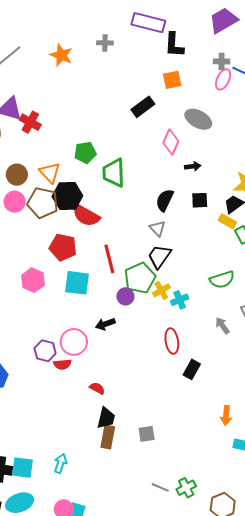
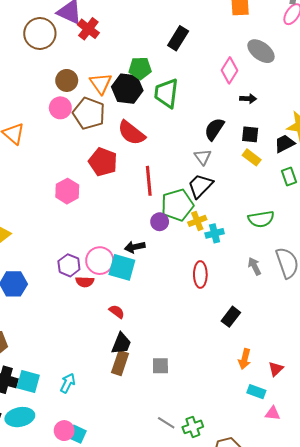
black rectangle: (143, 107) -> (178, 38), moved, turned -30
black hexagon: (67, 196) -> (127, 89), moved
yellow rectangle: (227, 221) -> (252, 157), moved
cyan square: (77, 283) -> (122, 267), moved
black rectangle: (192, 369) -> (231, 317), moved

